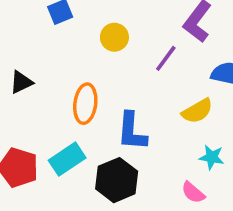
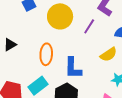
yellow circle: (114, 37) -> (60, 16), size x1.6

